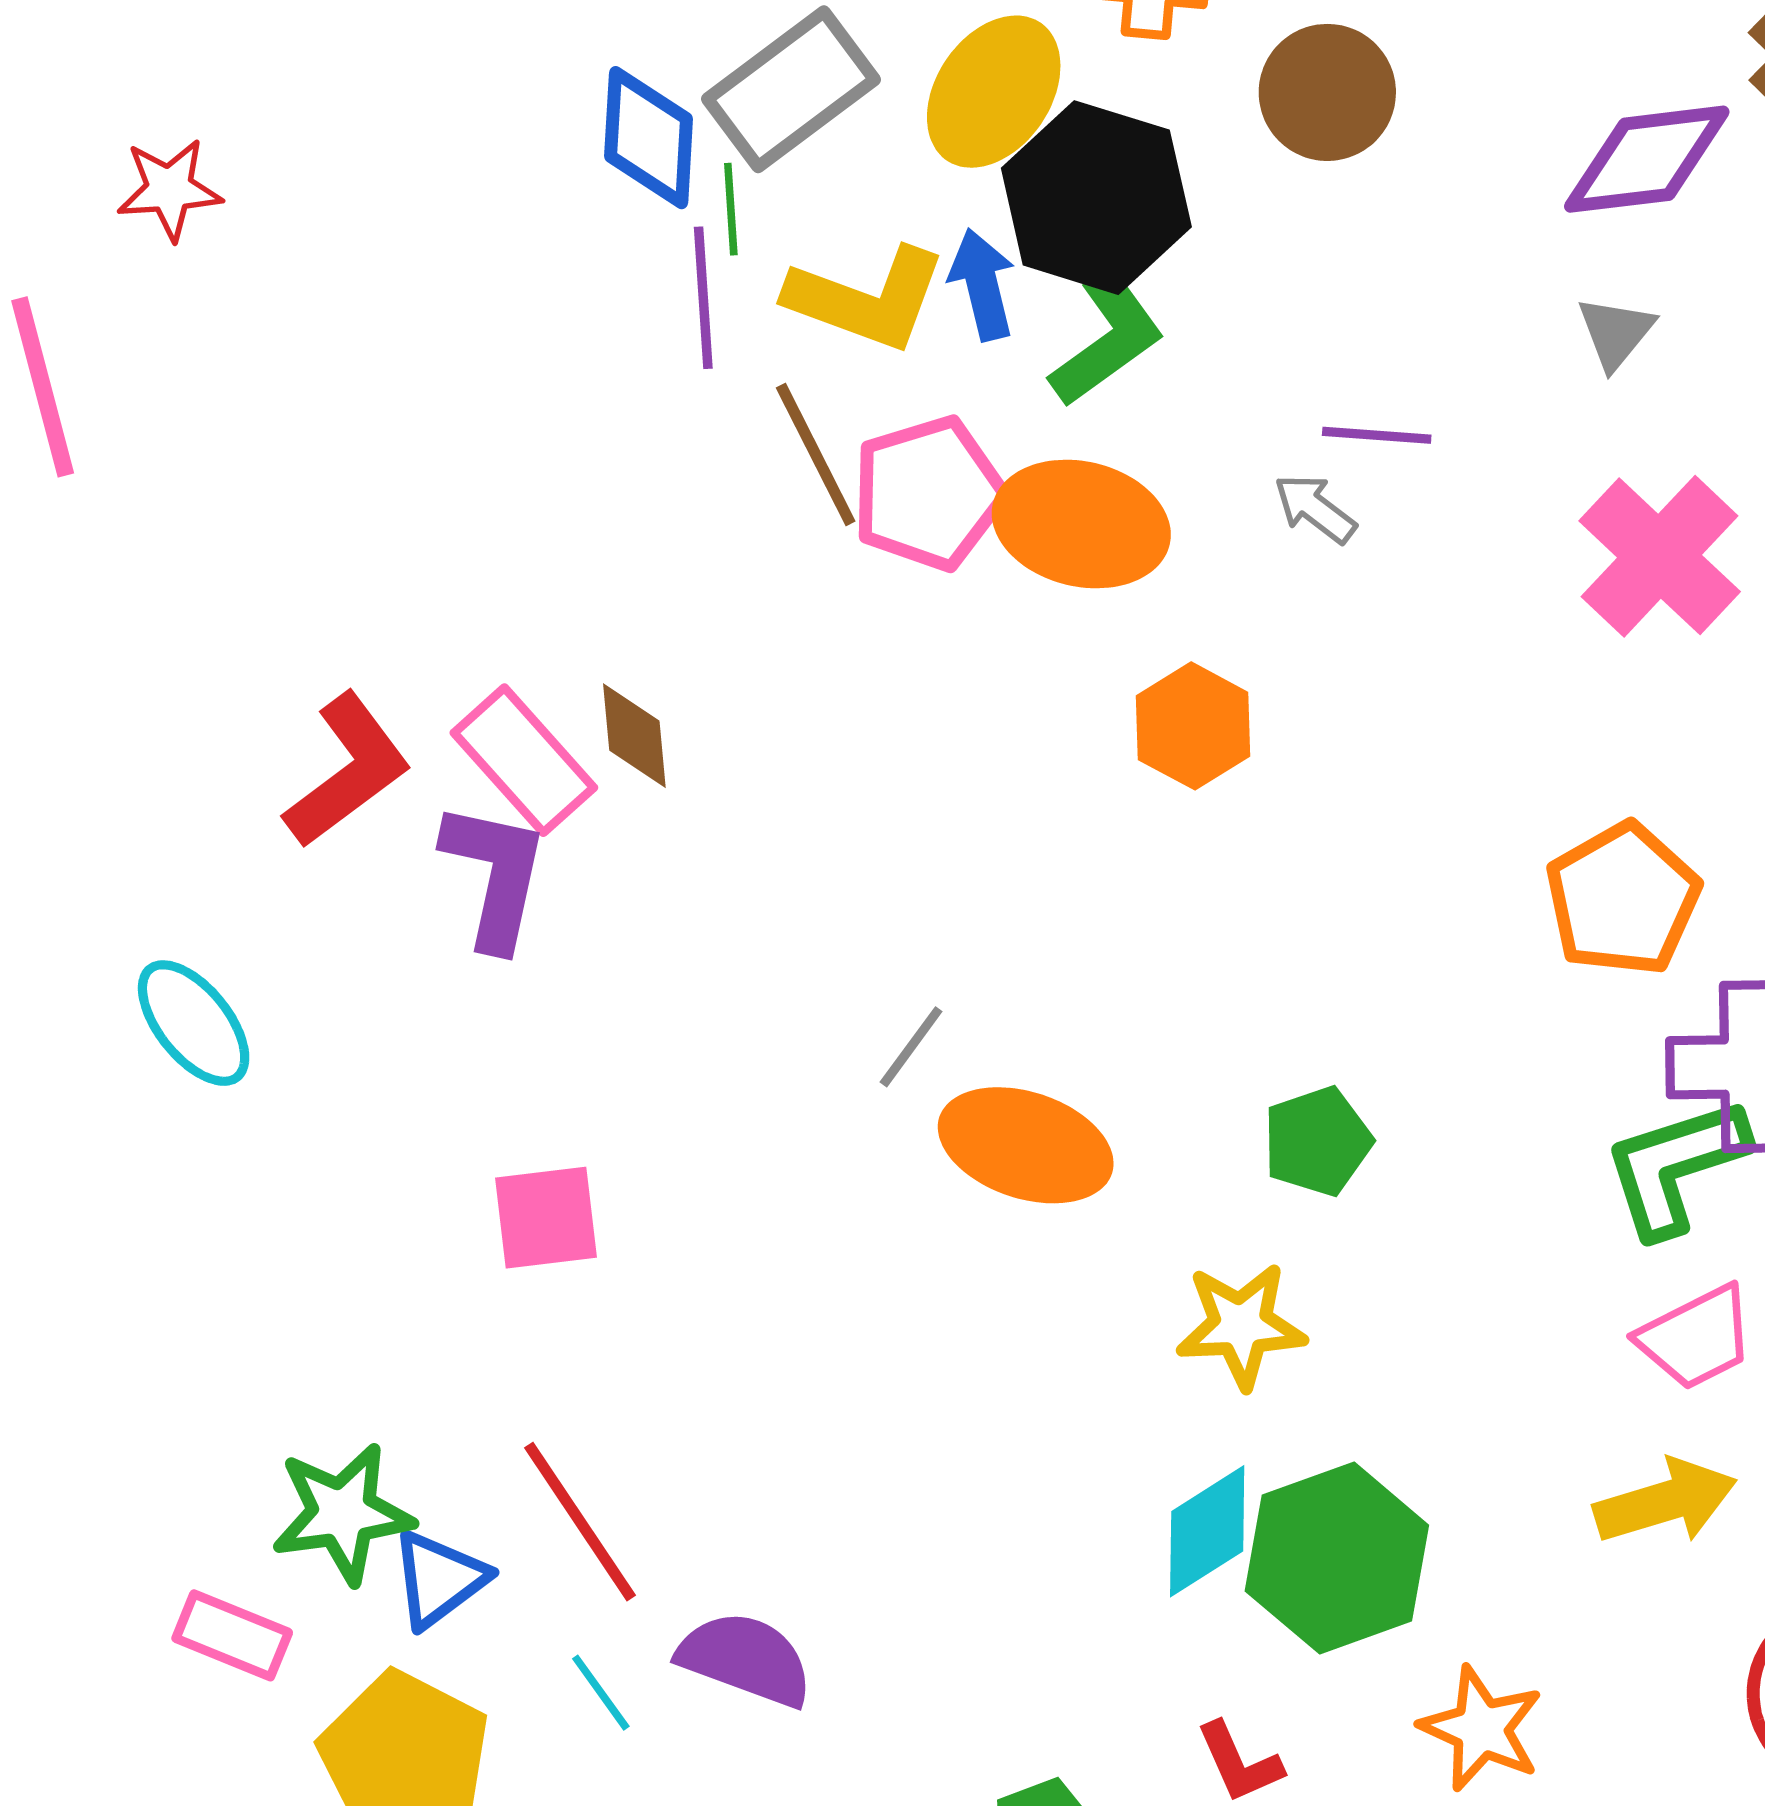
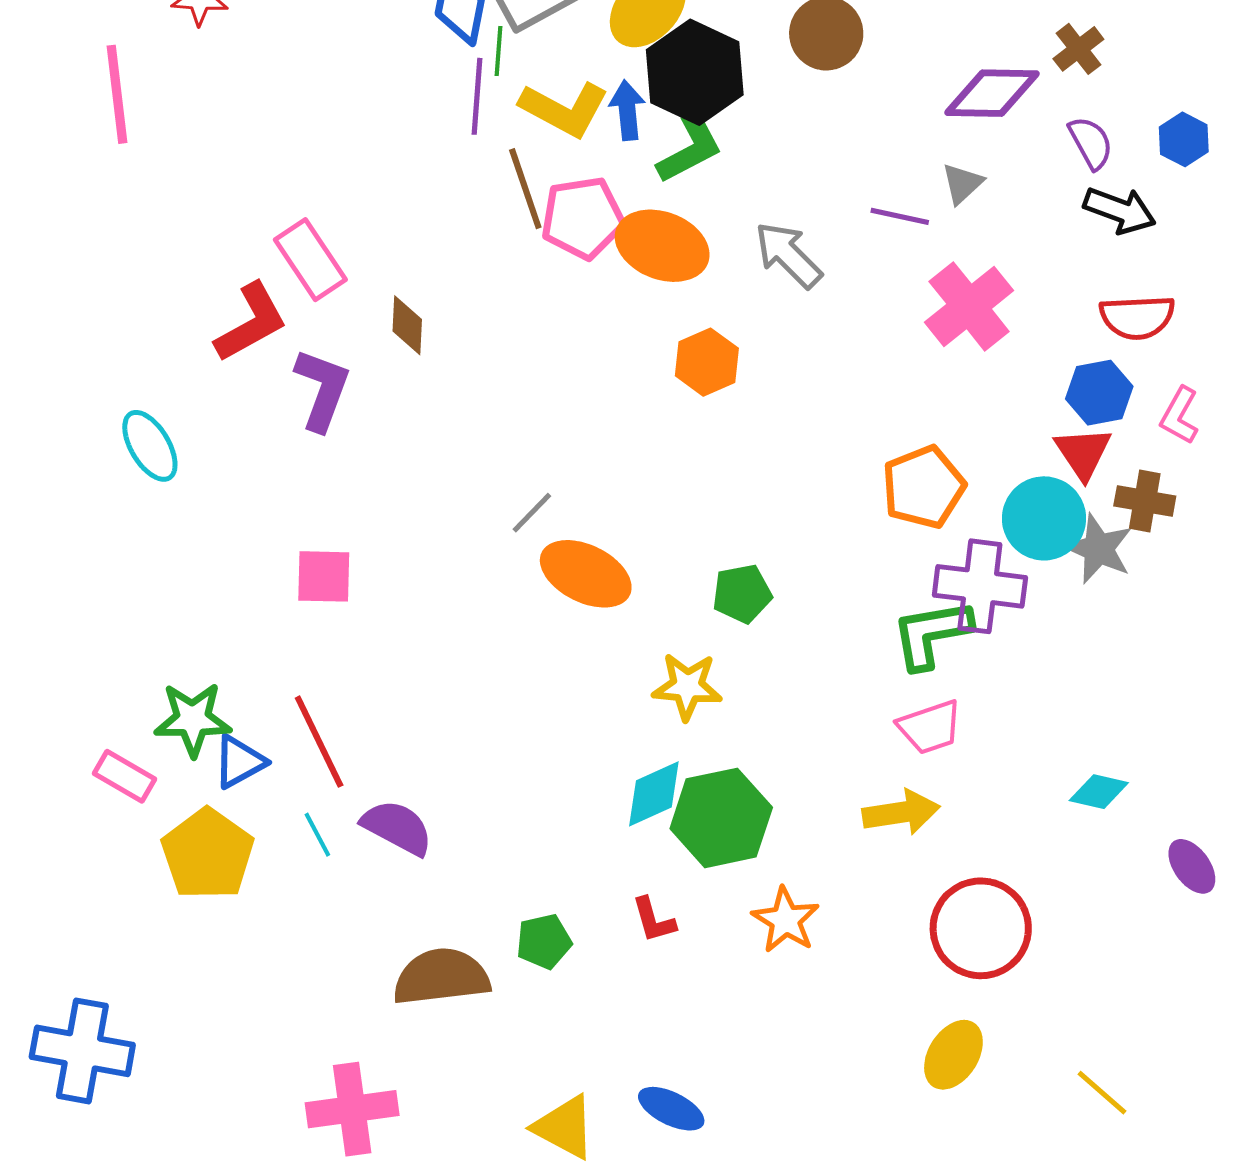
purple line: (1377, 435) -> (900, 216), moved
gray arrow: (1315, 508) -> (788, 255), size x1.6
pink rectangle: (524, 760) -> (310, 260), moved

